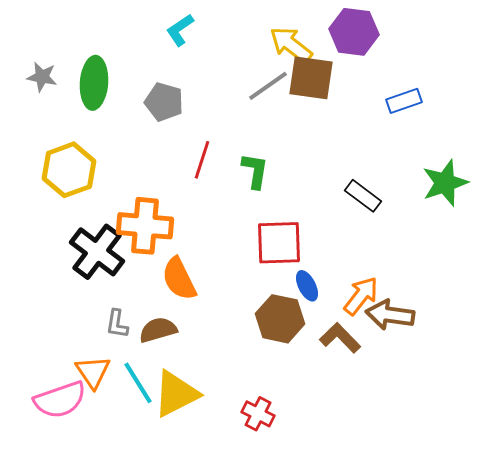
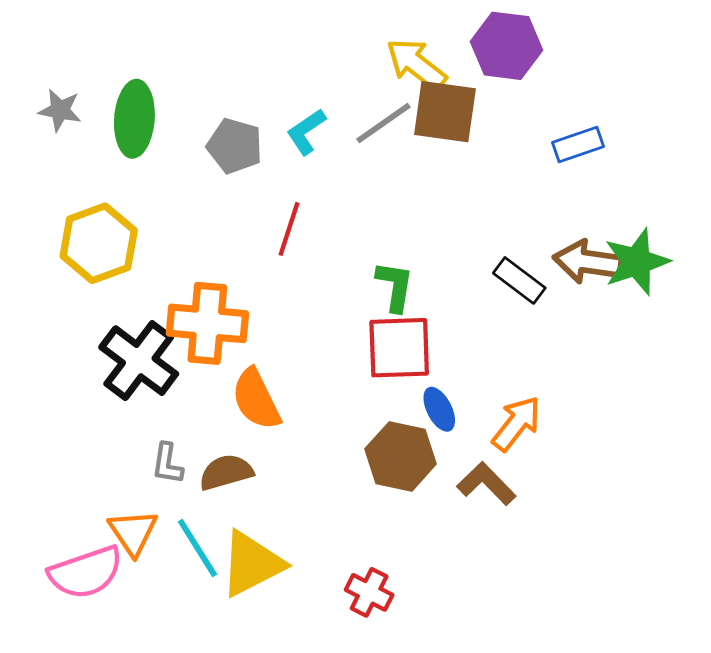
cyan L-shape: (180, 30) -> (306, 132), moved
green L-shape: (255, 171) -> (395, 286), moved
brown arrow: (390, 315) -> (588, 262), moved

